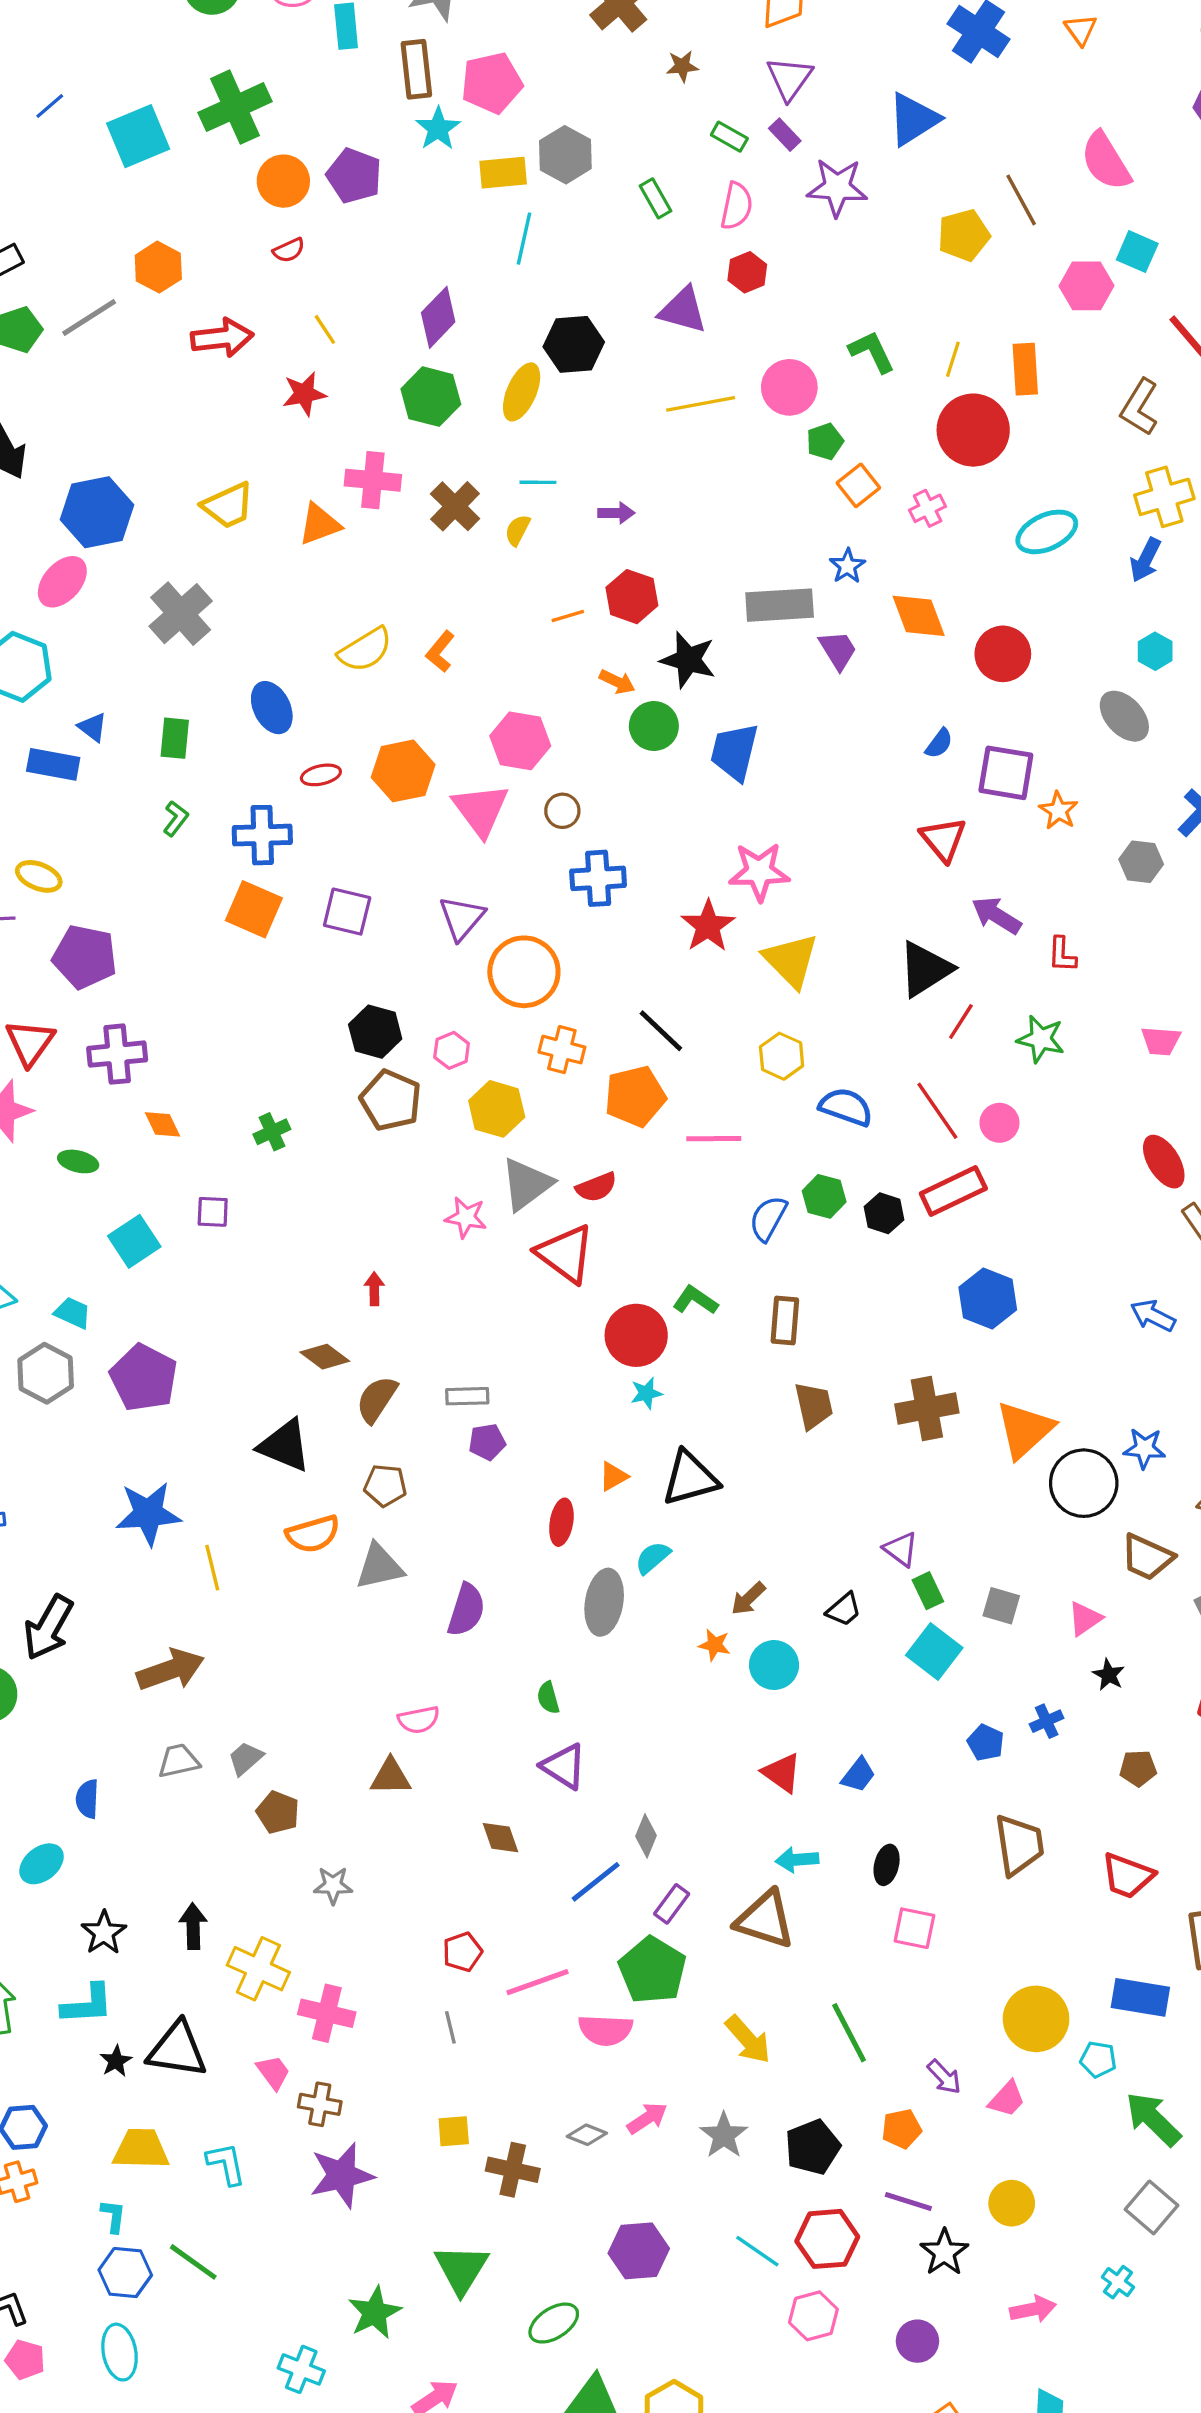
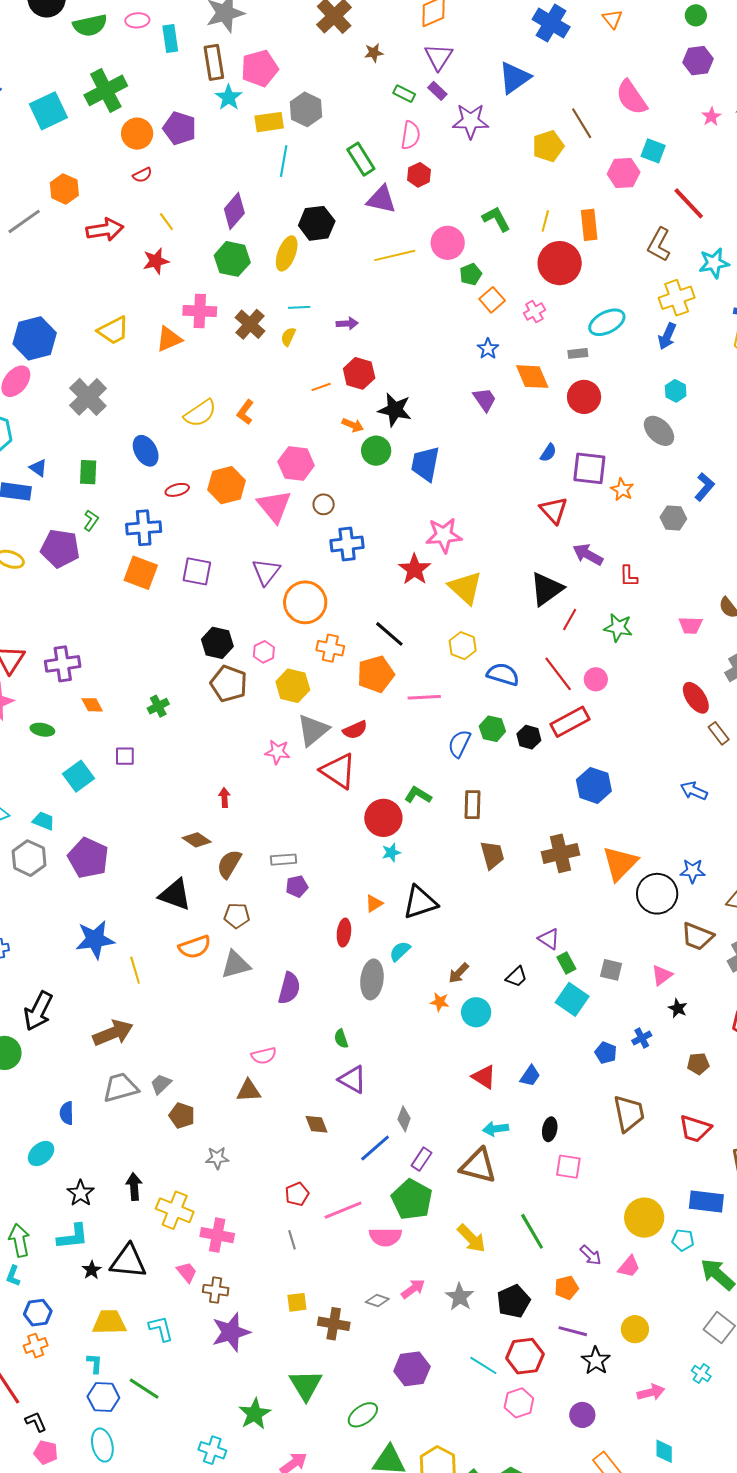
green rectangle: (656, 198) -> (361, 159), moved, size x1.4
gray rectangle: (780, 605) -> (578, 353), moved, size x0.5
purple pentagon: (85, 957) -> (60, 548), moved
gray trapezoid: (179, 1761) -> (120, 1087), size x1.4

